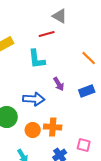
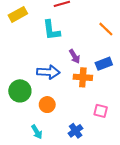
orange cross: (53, 127) -> (83, 77), moved
pink square: (84, 145) -> (101, 111), moved

